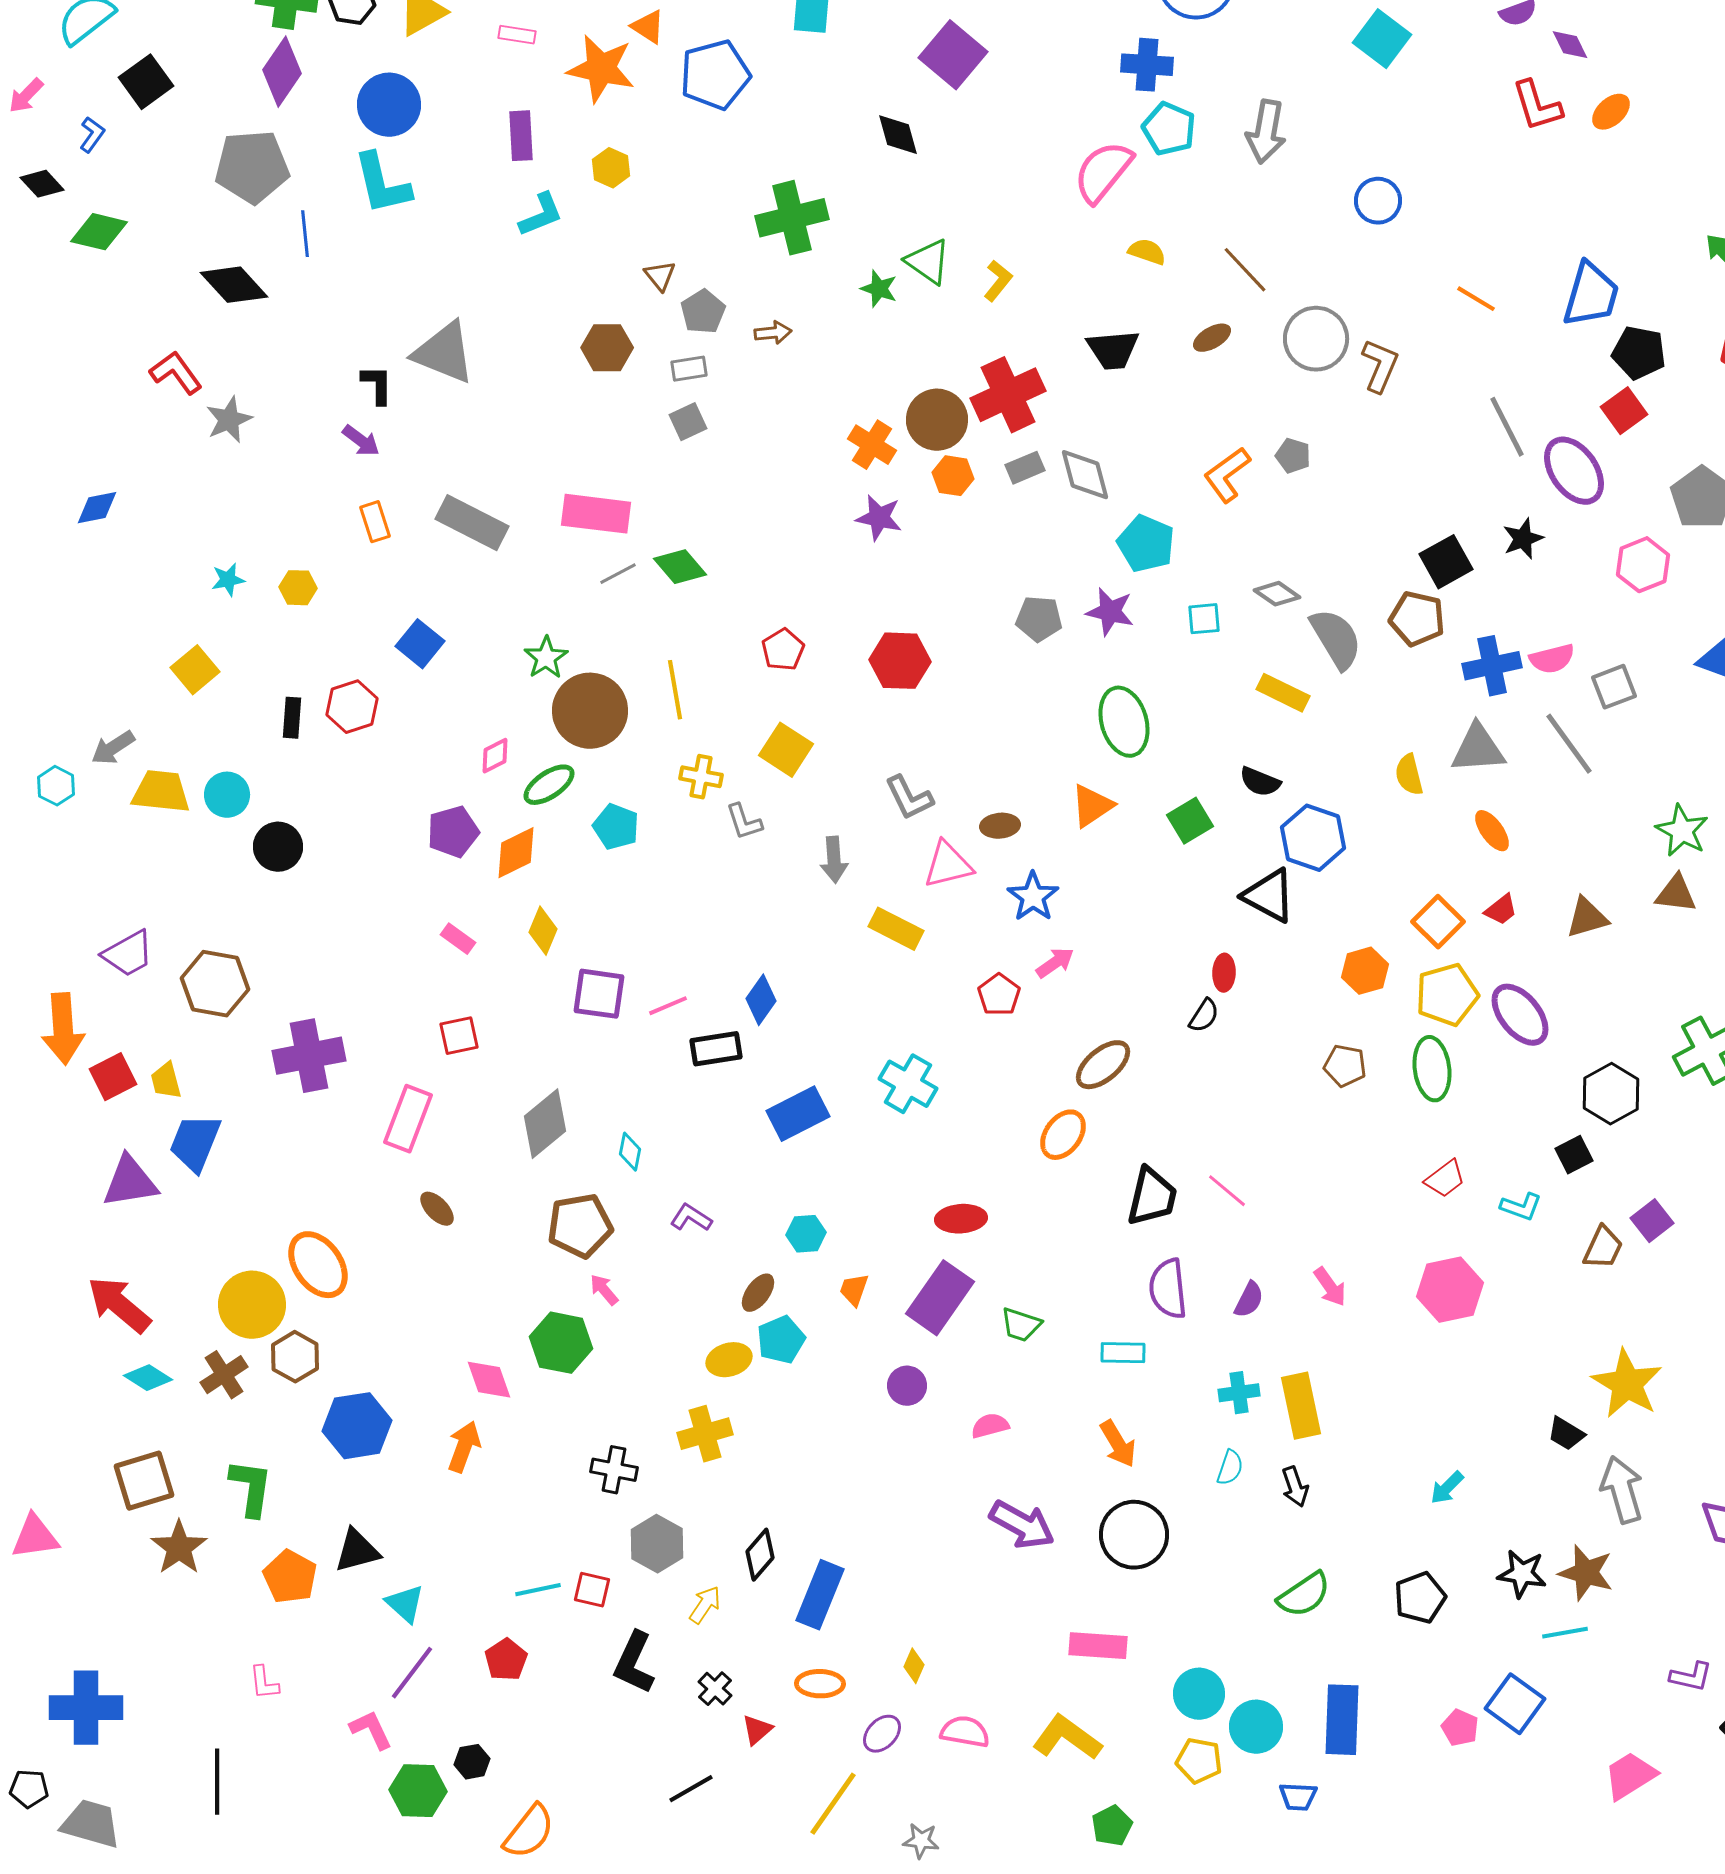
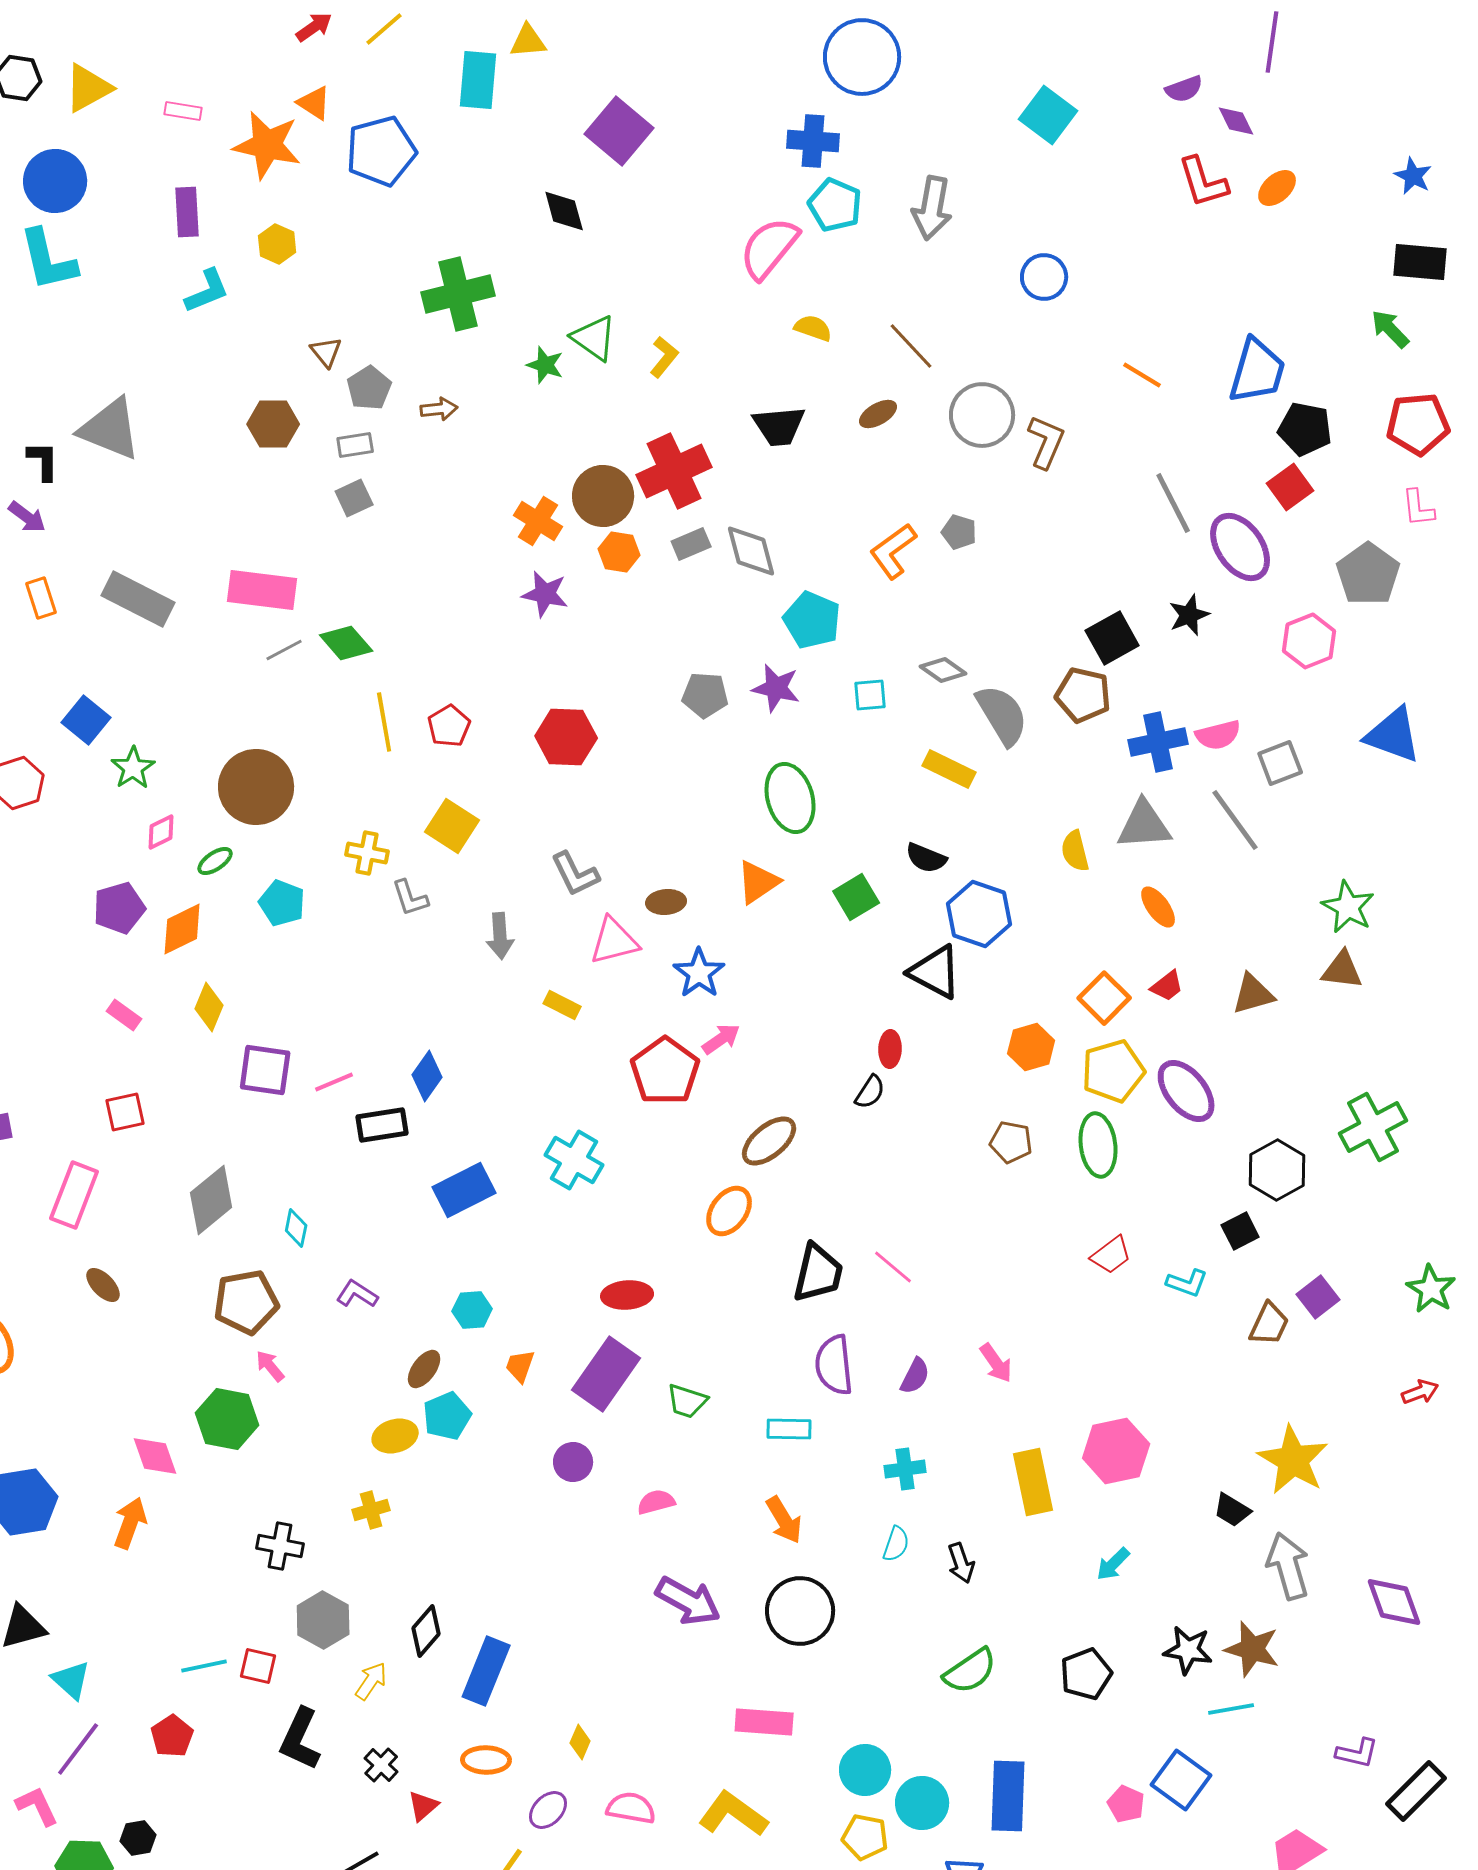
green star: (546, 658) -> (133, 768), moved
yellow line: (675, 690) -> (384, 722), moved
green ellipse: (549, 785) -> (215, 861), size x0.7
yellow rectangle: (896, 929) -> (562, 1005), size x0.7
red pentagon: (999, 995) -> (665, 1071), size x1.6
pink hexagon: (1450, 1290) -> (1116, 1451), moved
yellow rectangle: (1301, 1406) -> (1033, 1482), moved
yellow cross: (705, 1434) -> (371, 1510), size x0.7

